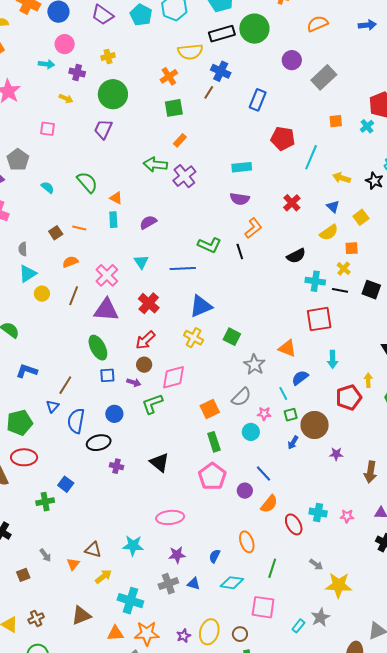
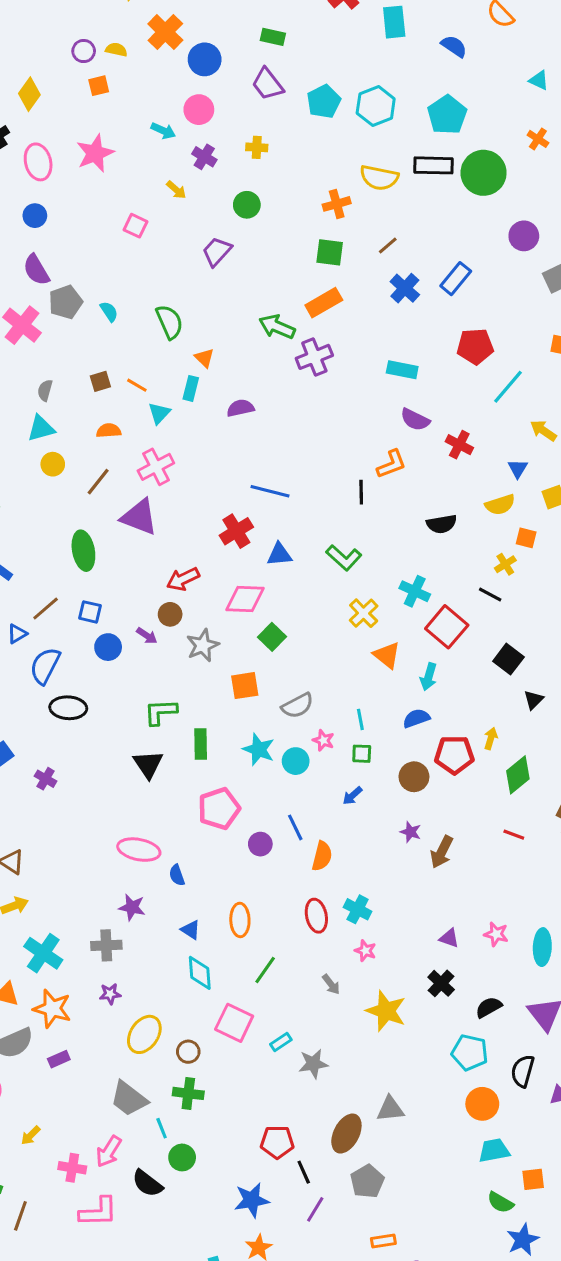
blue cross: (221, 71) -> (405, 288), moved
green circle: (113, 94) -> (247, 205), size x0.6
red pentagon: (283, 138) -> (475, 346), turned -30
orange rectangle: (180, 140) -> (324, 303), size x1.6
gray pentagon: (18, 160) -> (66, 302), moved
purple semicircle: (240, 199) -> (415, 420), moved
red cross: (292, 203) -> (459, 445), turned -36
green L-shape: (209, 245) -> (344, 558), moved
cyan triangle: (141, 262) -> (159, 413), moved
cyan cross: (315, 281) -> (415, 591), moved
black square: (371, 290) -> (508, 659), moved
red cross: (149, 303) -> (236, 531), moved
blue triangle: (201, 306) -> (279, 554), size x0.7
red square: (319, 319) -> (447, 627), turned 32
green square: (232, 337) -> (272, 637), moved
yellow cross: (194, 338) -> (364, 613), moved
green ellipse: (98, 348) -> (83, 551), moved
cyan arrow: (333, 359) -> (429, 677), moved
gray star: (254, 365) -> (203, 645), moved
blue square: (107, 375) -> (90, 612), moved
pink diamond: (173, 377) -> (245, 599), moved
blue semicircle: (300, 378) -> (416, 718), moved
green L-shape: (152, 404) -> (160, 712), moved
orange square: (210, 409) -> (245, 686), moved
blue circle: (114, 414) -> (108, 647), moved
brown circle: (315, 425) -> (414, 777), moved, size x0.7
green rectangle: (214, 442) -> (201, 744), moved
purple cross: (116, 466) -> (46, 779), moved
brown arrow: (370, 472) -> (442, 852), moved
orange semicircle: (269, 504) -> (322, 856), moved, turned -42
pink star: (347, 516) -> (365, 951), moved
cyan star: (133, 546) -> (259, 749), moved
blue semicircle: (215, 556) -> (177, 875), moved, turned -64
cyan diamond: (232, 583) -> (200, 973), turned 60
blue triangle: (194, 584) -> (191, 930), moved
yellow star: (339, 585) -> (386, 1011), moved
cyan rectangle: (298, 626) -> (281, 1042), moved
purple star: (184, 636) -> (110, 994), moved

